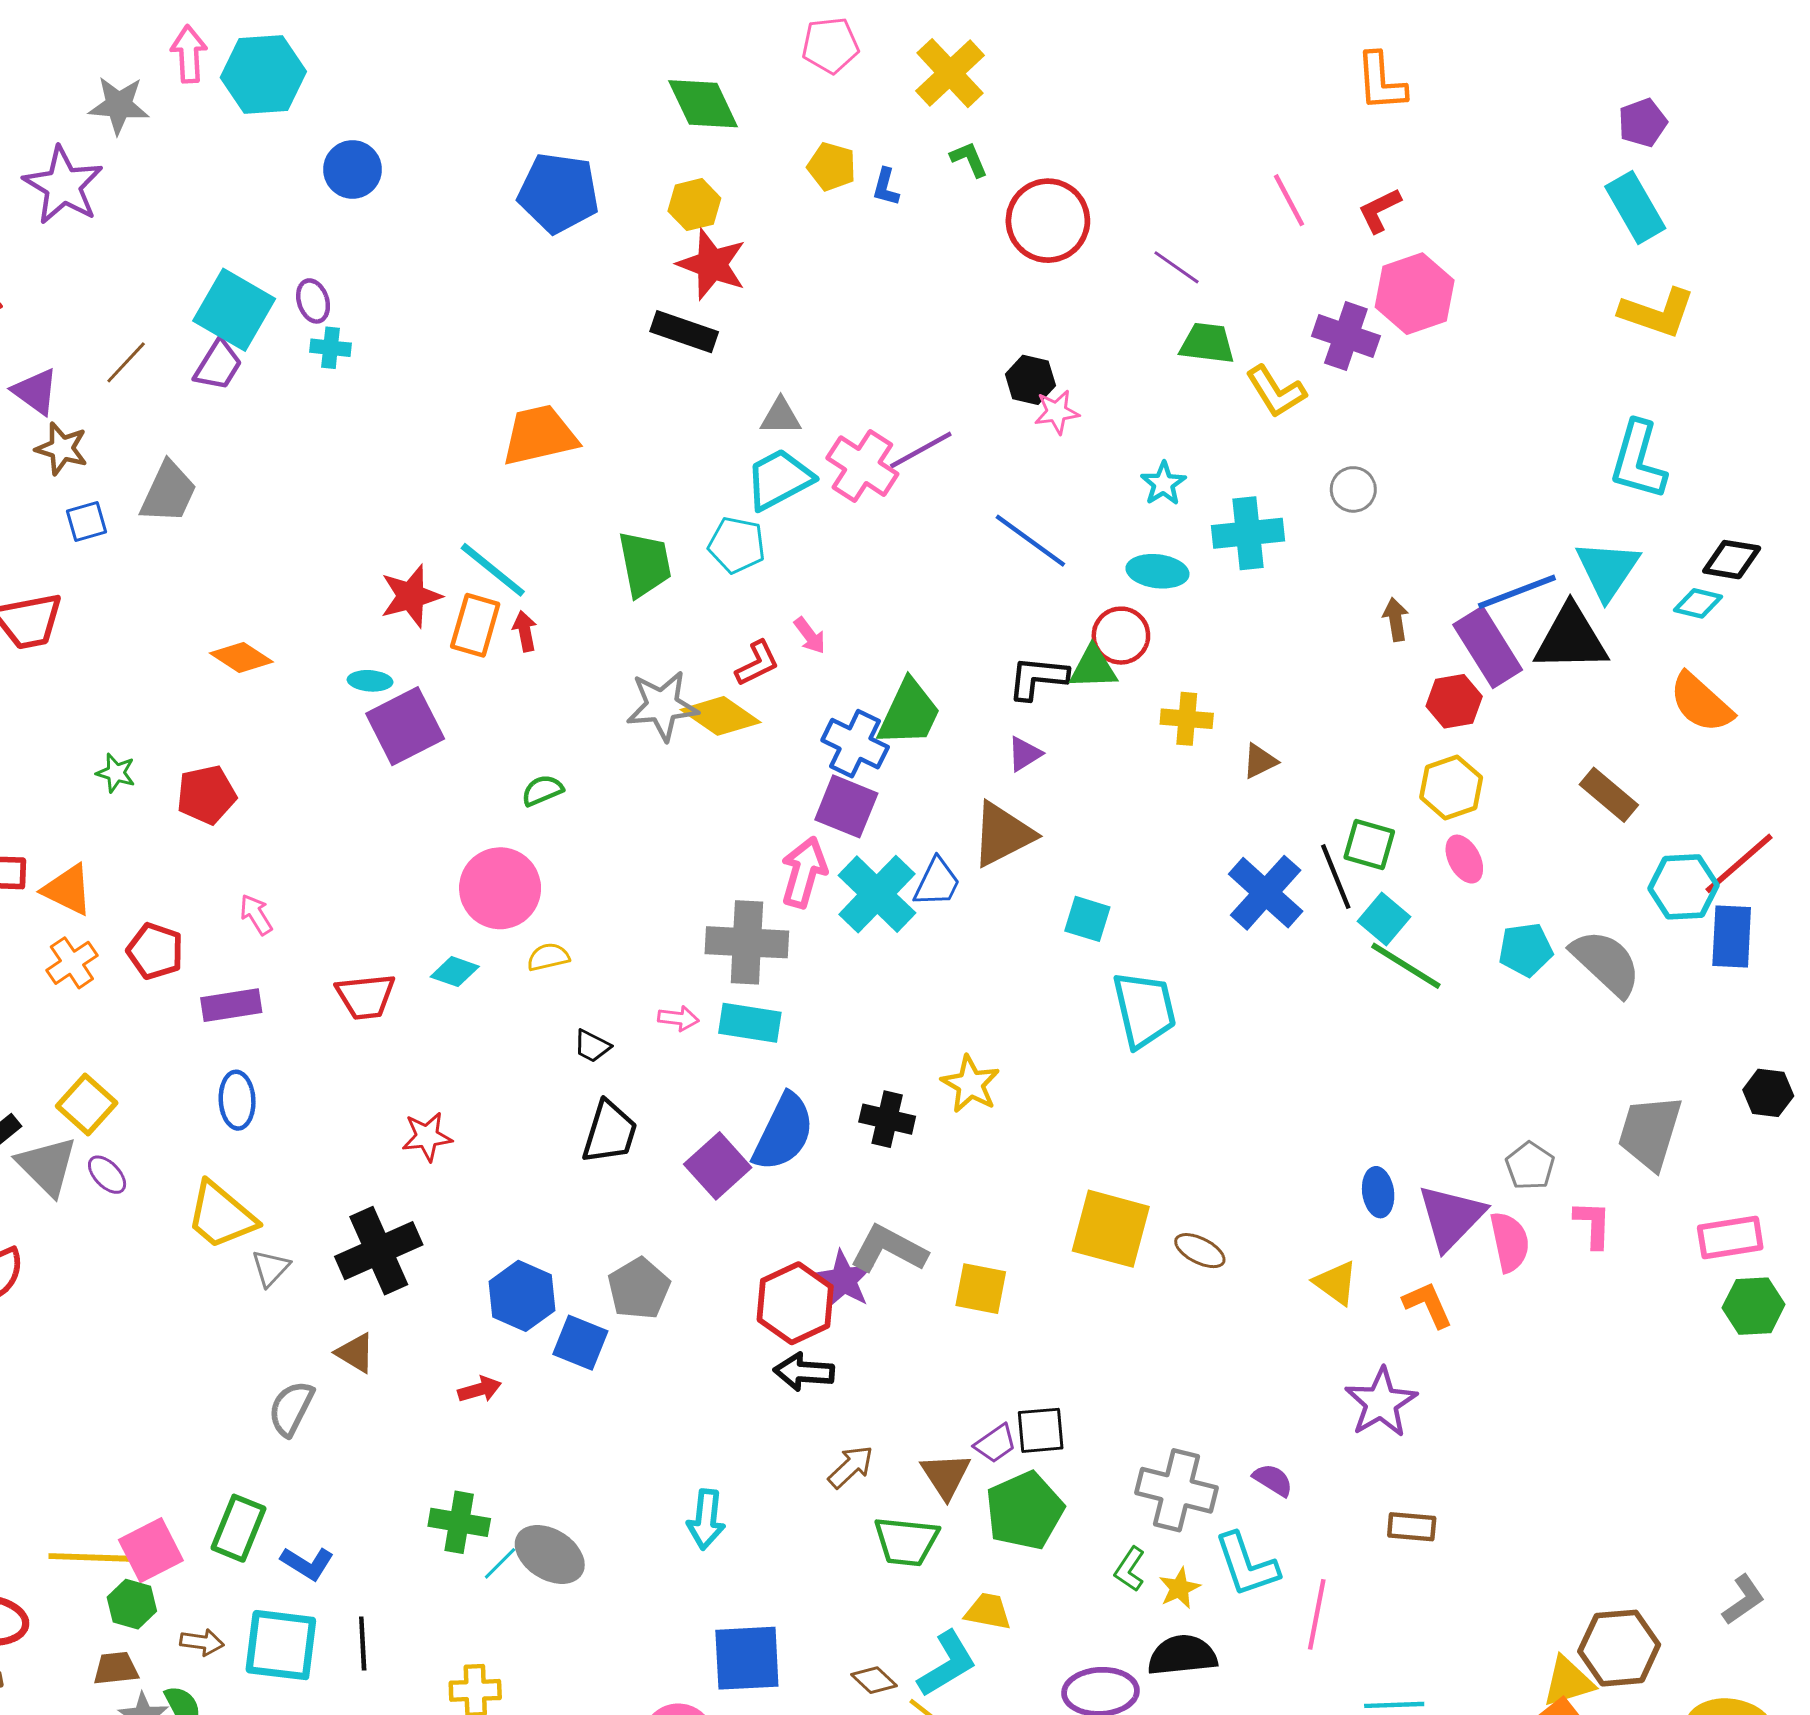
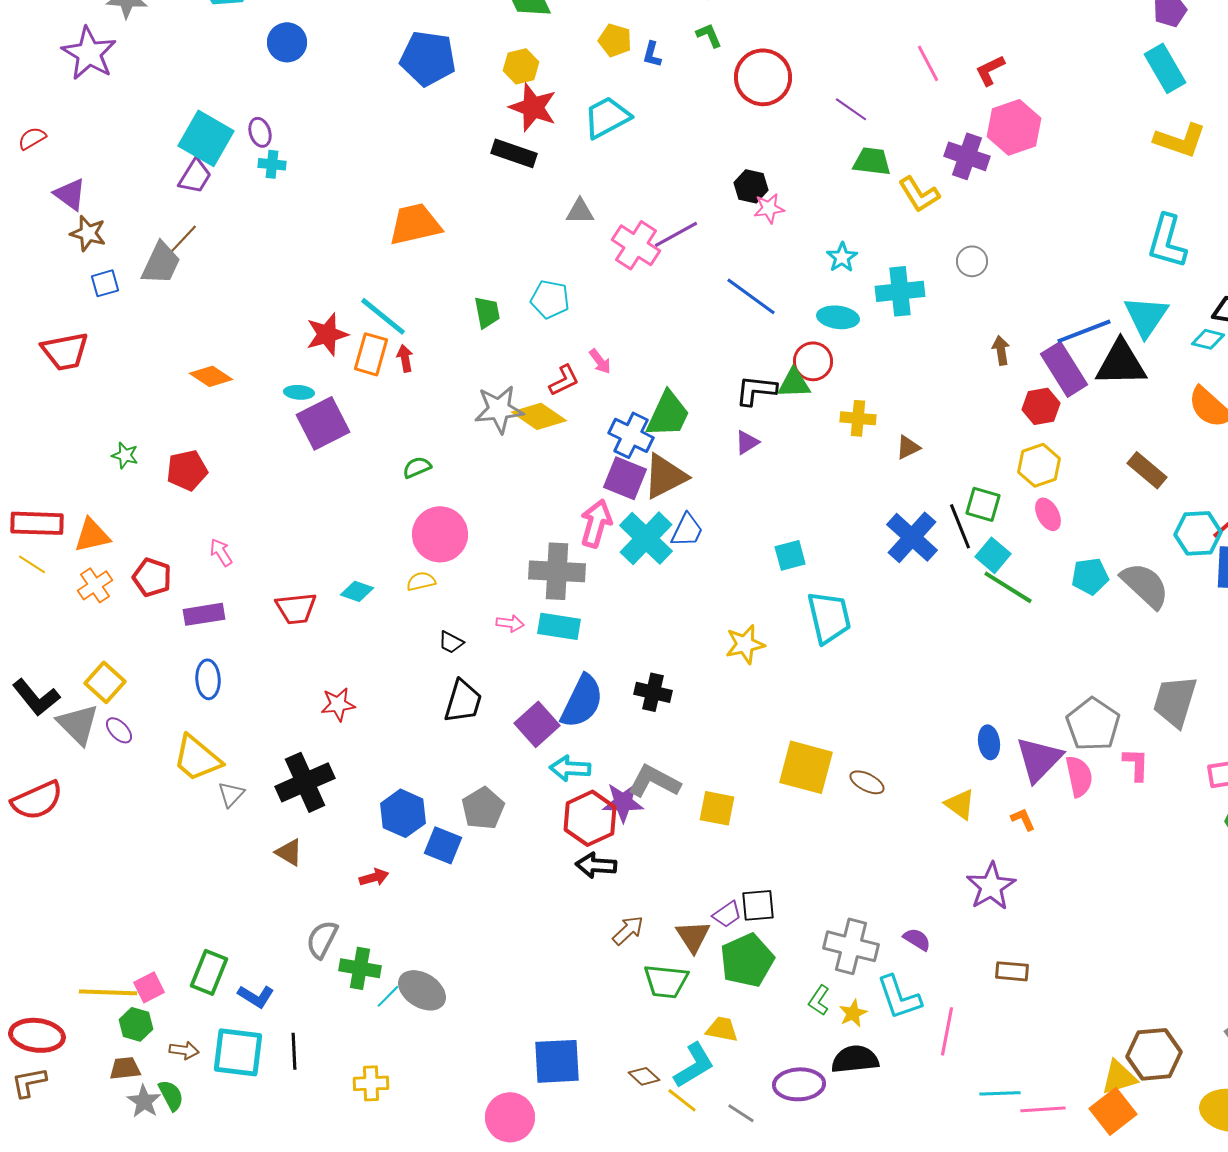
brown line: (126, 362) -> (183, 239), moved
cyan trapezoid: (779, 479) -> (607, 117), moved
green trapezoid: (645, 564) -> (487, 312), size x0.7
brown triangle: (1003, 834) -> (665, 476), moved
pink circle: (500, 888) -> (440, 534), moved
orange triangle: (68, 890) -> (92, 535), turned -39
cyan square: (1087, 919) -> (790, 555), turned -32
yellow star: (970, 1084) -> (745, 644), moved, turned 30
gray pentagon: (1530, 1166) -> (1093, 724), size x1.6
purple star: (843, 1280) -> (623, 802), turned -30
orange L-shape: (1428, 1305) -> (1023, 819), size x0.7
gray semicircle: (291, 1408) -> (322, 939), moved
cyan arrow: (706, 1519) -> (570, 768), moved, turned 87
pink square: (151, 1550) -> (149, 987), size x0.7

